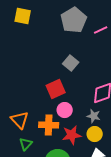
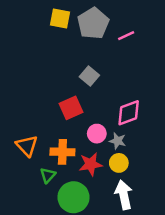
yellow square: (23, 16) -> (60, 18), moved
pink circle: (65, 110) -> (97, 134), moved
green triangle: (26, 144) -> (48, 175), moved

